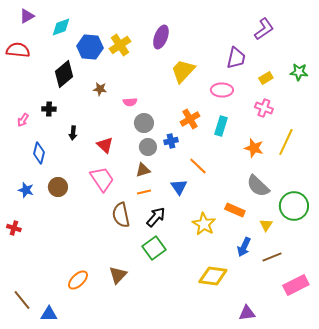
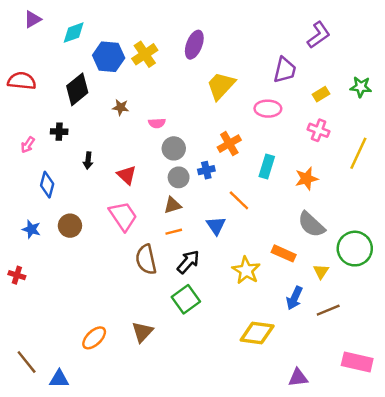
red semicircle: (18, 50) -> (22, 81), moved
cyan rectangle: (221, 126) -> (267, 167), moved
yellow line: (286, 142) -> (358, 153), moved
orange star: (254, 148) -> (306, 179), turned -30
pink rectangle: (296, 285) -> (357, 362), moved, turned 40

